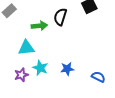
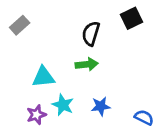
green arrow: (39, 26) -> (87, 64), moved

